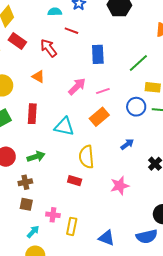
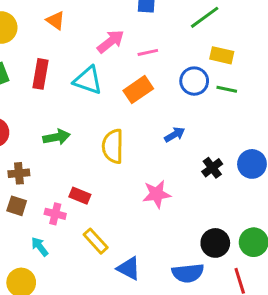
cyan triangle: (64, 127) -> (88, 80), moved
green arrow: (36, 157) -> (57, 137), moved
red rectangle: (75, 181) -> (80, 196), moved
pink cross: (53, 215) -> (55, 214), moved
yellow rectangle: (72, 226) -> (96, 241), moved, turned -60
cyan arrow: (33, 232) -> (40, 247), moved, turned -88

